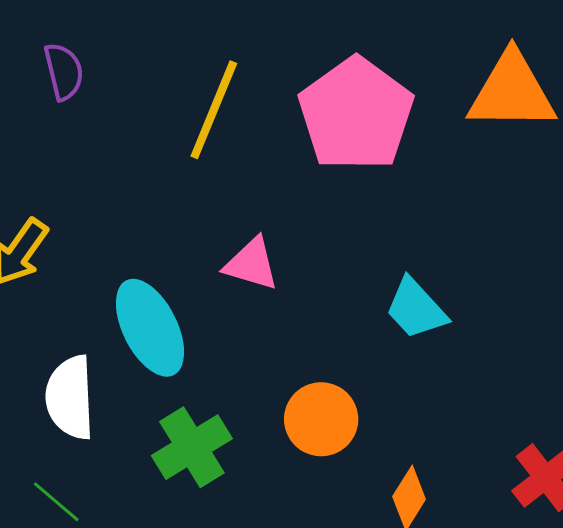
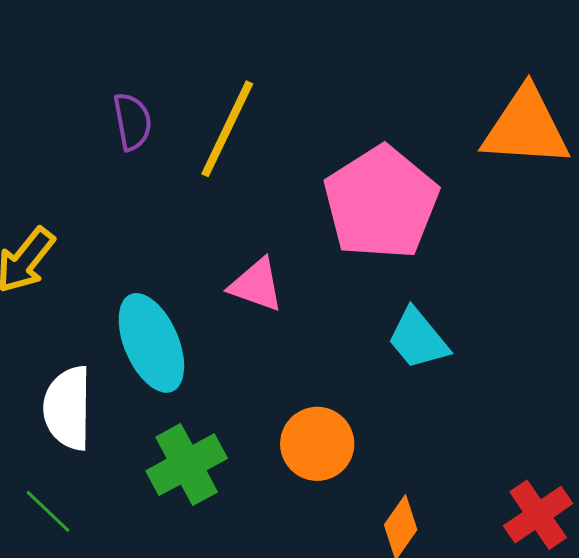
purple semicircle: (64, 71) -> (132, 122), moved
pink pentagon: (356, 114) -> (381, 203), moved

